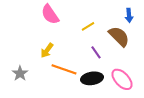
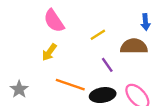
brown semicircle: (119, 36) -> (134, 46), turned -45
yellow arrow: (47, 50) -> (49, 52), moved

